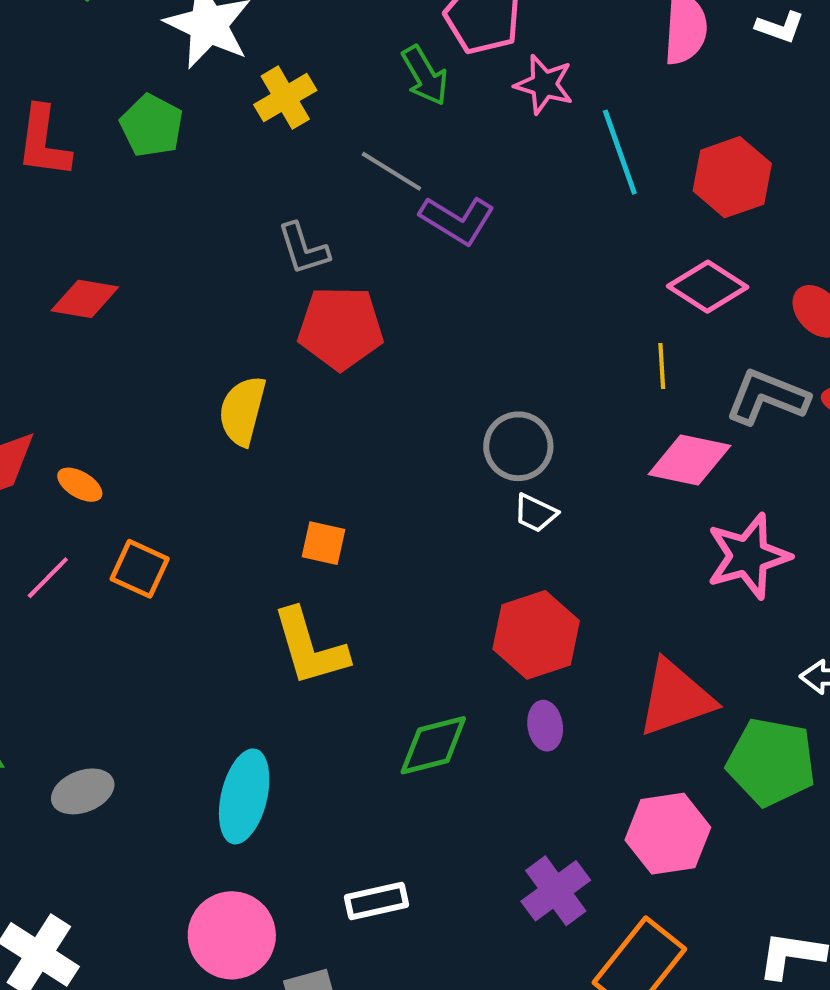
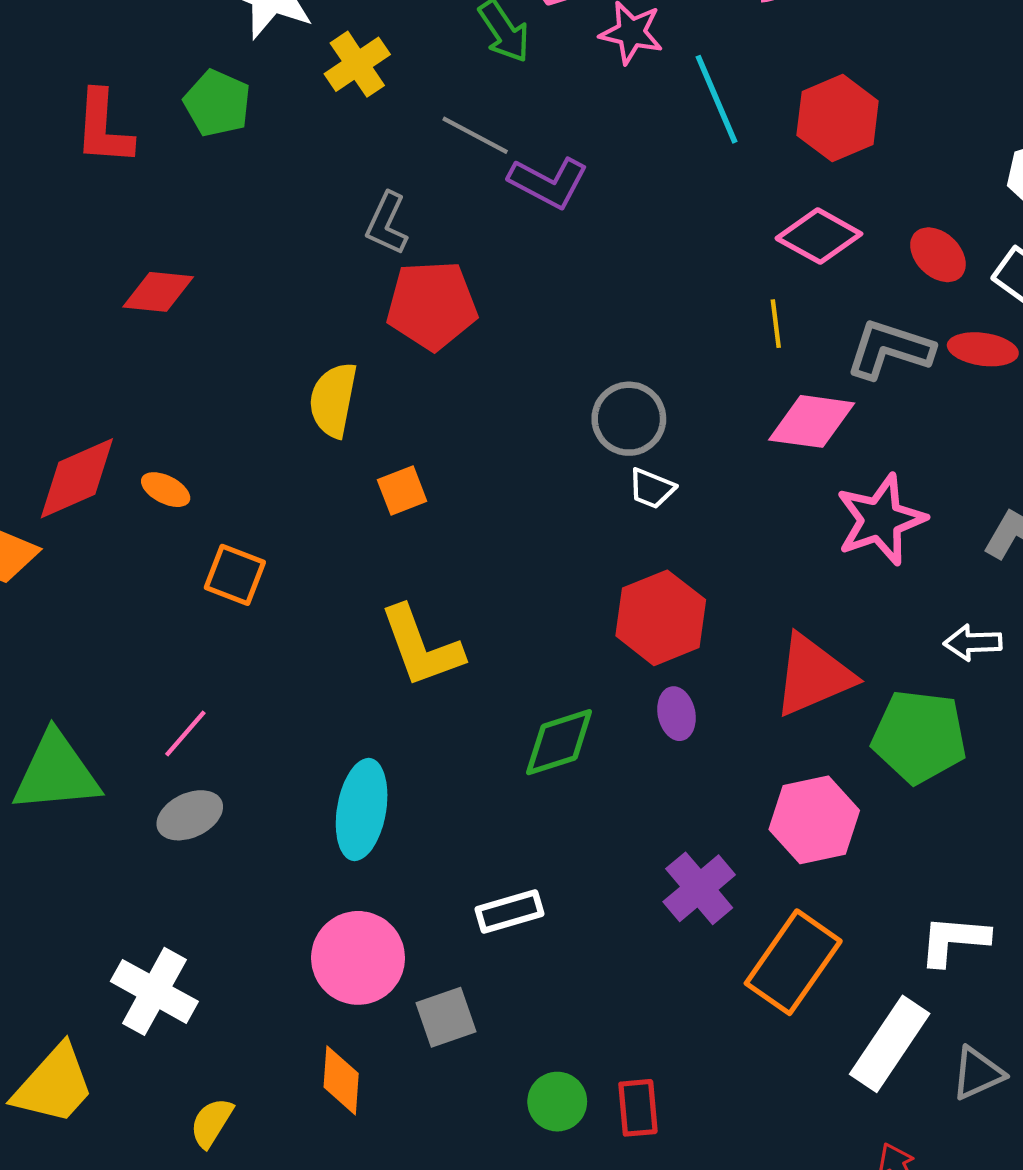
gray L-shape: (303, 249) -> (387, 223), turned 46
orange square: (323, 543) -> (402, 490), moved, turned -30
pink line: (48, 578) -> (185, 734), moved

